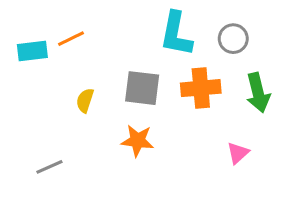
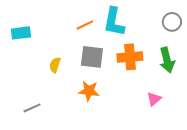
orange line: (71, 39) -> (85, 25), moved
gray circle: (233, 39) -> (172, 22), moved

